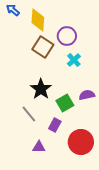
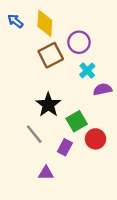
blue arrow: (13, 10) -> (15, 21), moved
brown square: (43, 47) -> (51, 55), turned 30
purple semicircle: (87, 95) -> (103, 89), moved
red circle: (81, 142) -> (95, 139), moved, size x0.7

